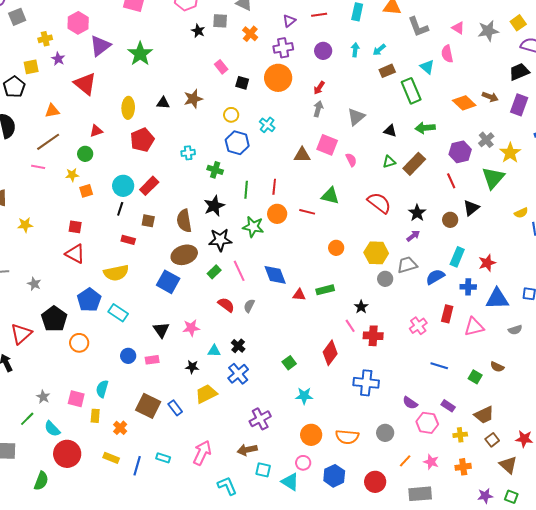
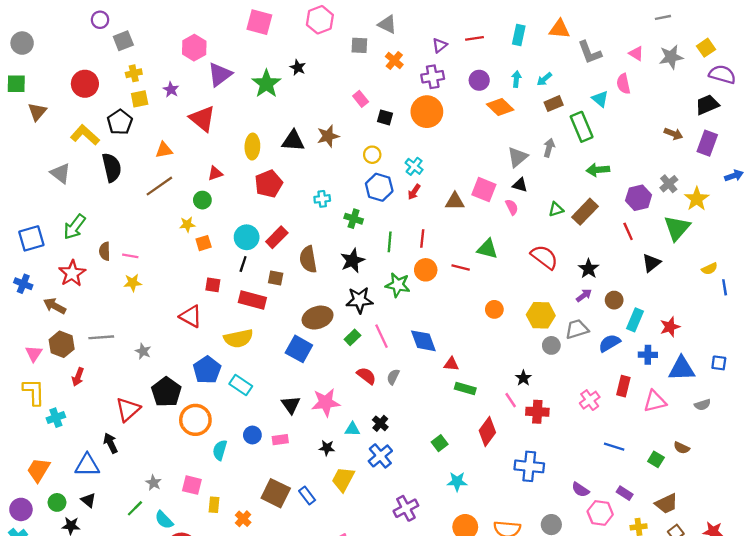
black star: (198, 31) -> (298, 67), moved
yellow cross: (45, 39) -> (134, 73), moved
red arrow: (319, 88) -> (414, 192), moved
black triangle: (163, 103) -> (293, 141), size x1.5
orange diamond: (464, 103) -> (500, 107), moved
gray arrow: (318, 109) -> (549, 148), moved
black triangle: (390, 131) -> (520, 185), moved
pink line: (38, 167) -> (130, 256), moved
brown circle: (450, 220) -> (614, 300), moved
brown semicircle: (184, 221) -> (308, 259), moved
red square: (75, 227) -> (213, 285), moved
red rectangle: (128, 240) -> (252, 300), size x1.6
green rectangle: (325, 290) -> (465, 388), moved, turned 30
pink star: (191, 328) -> (326, 402), size x1.4
orange circle: (79, 343) -> (195, 420), size x1.4
cyan semicircle: (102, 389) -> (220, 450), moved
yellow trapezoid: (206, 394) -> (343, 479), turned -35

